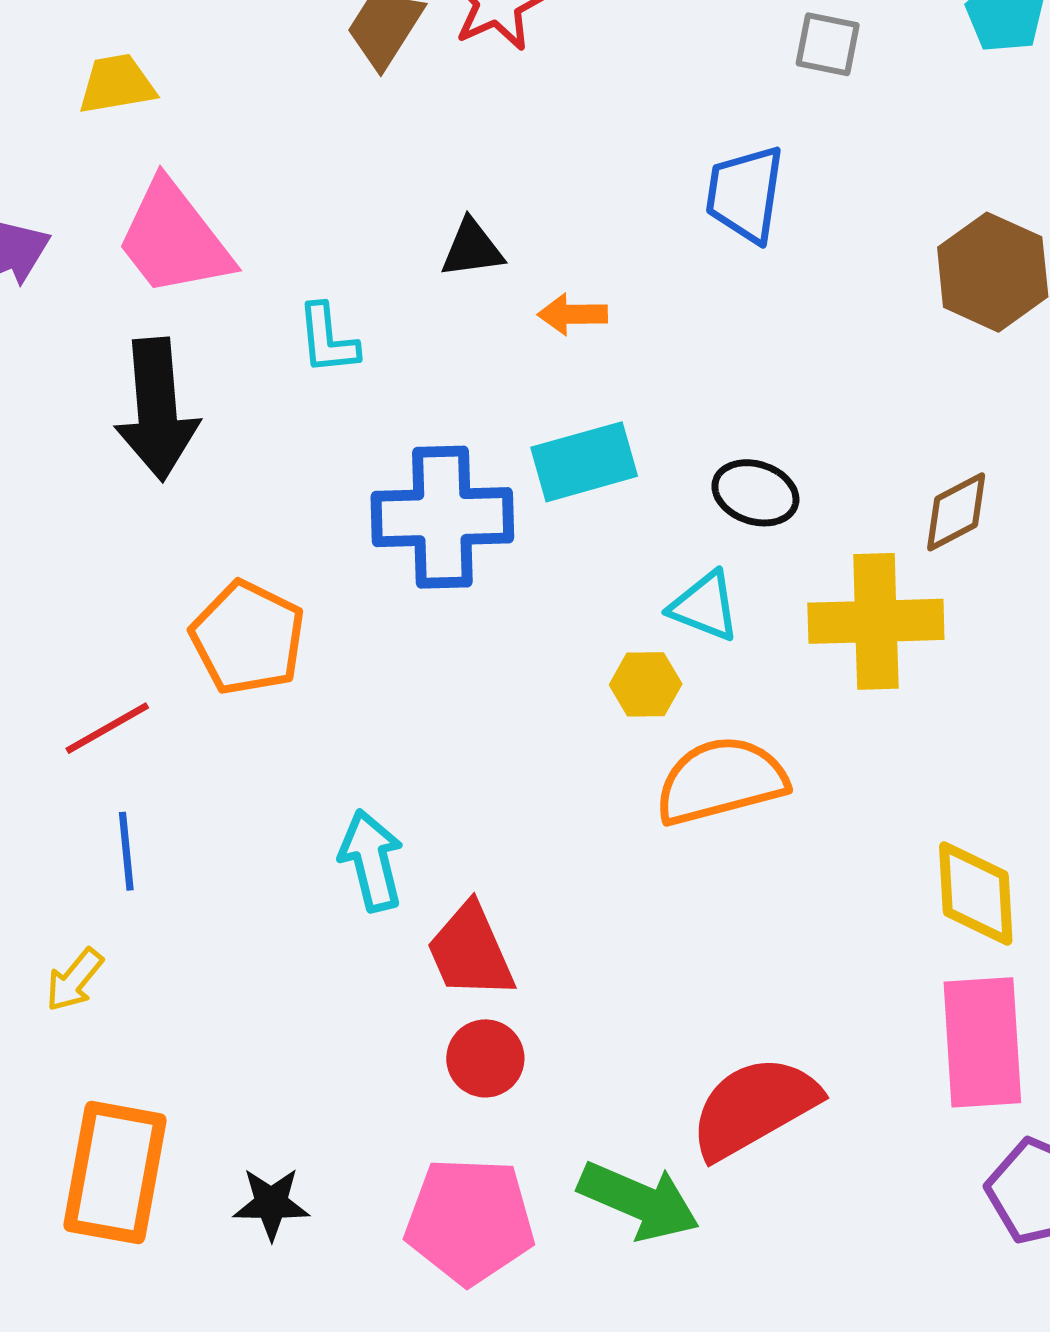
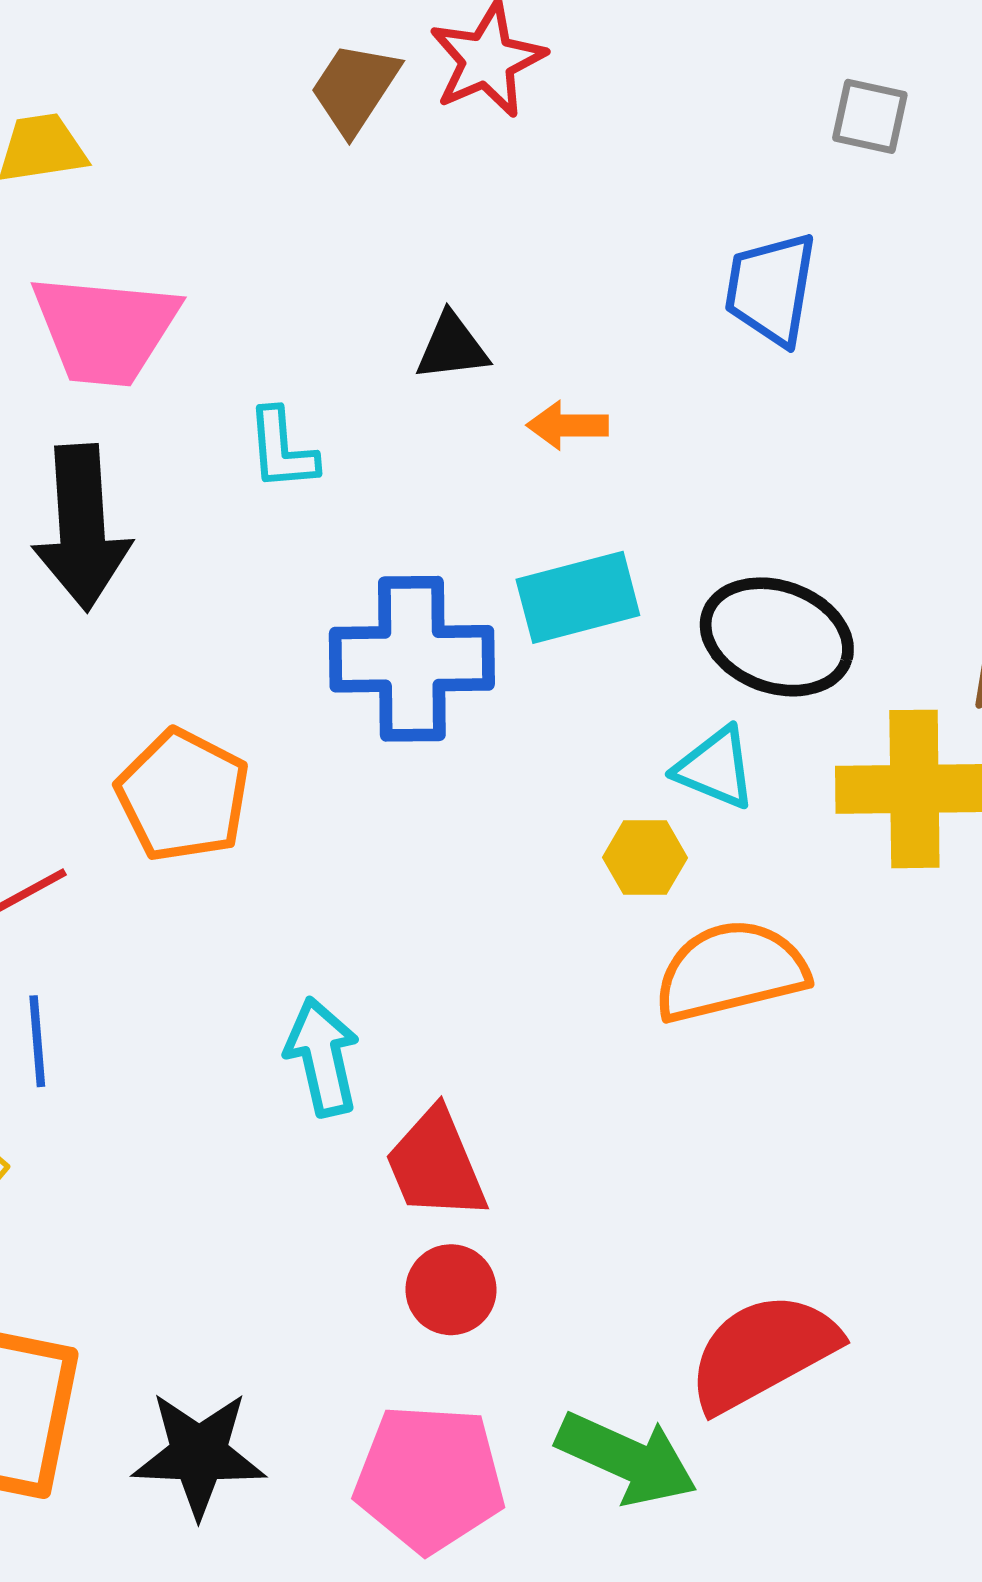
pink trapezoid: (174, 239) -> (105, 329), turned -48
black ellipse: (755, 493) -> (777, 637), size x1.5
black star: (271, 1204) -> (199, 1454), size x1.5

